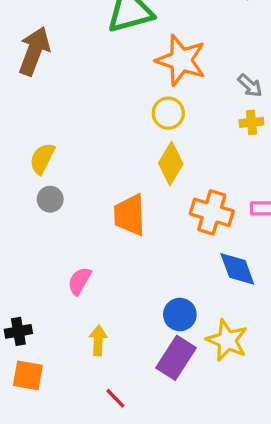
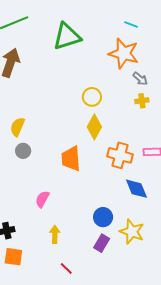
orange star: (181, 60) -> (124, 53), moved
purple rectangle: (176, 358) -> (102, 243), size x0.7

